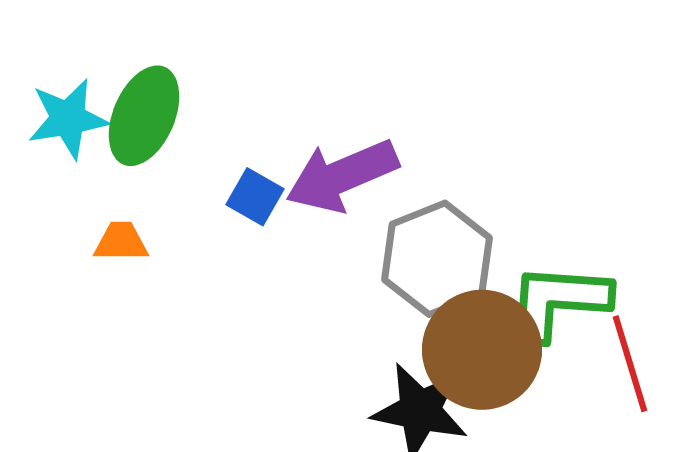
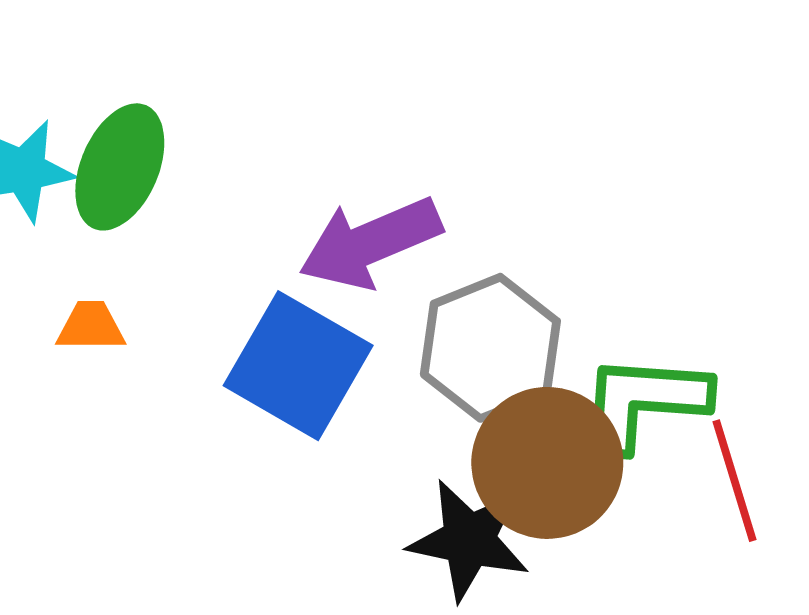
blue square: (255, 197) -> (298, 366), moved, size x2.0

